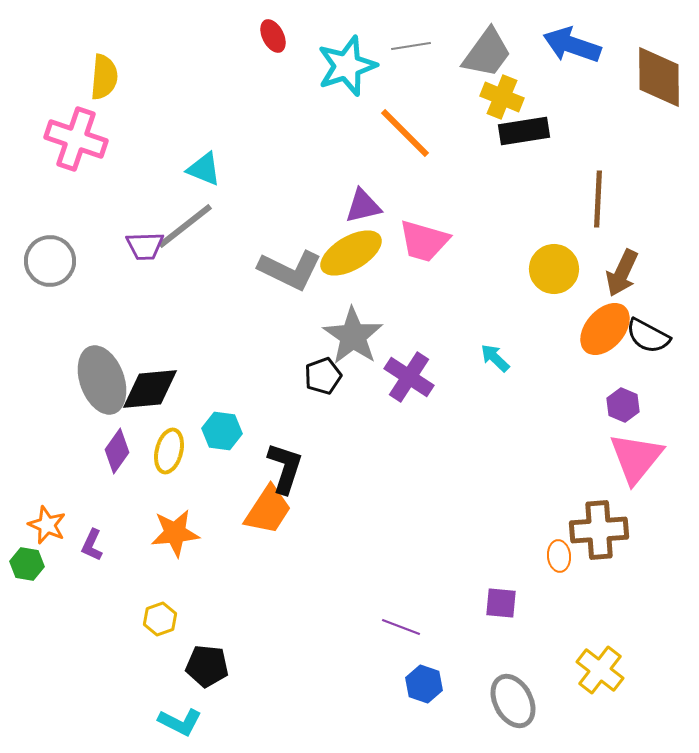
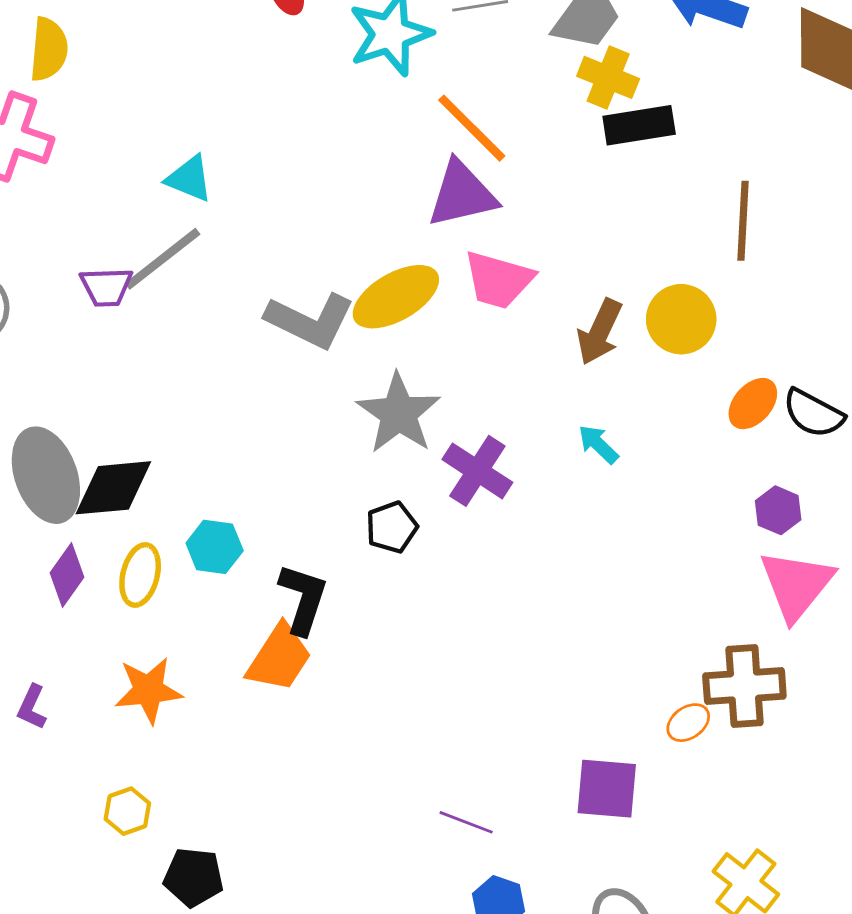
purple triangle: (363, 206) -> (462, 194), moved, size x1.4
brown arrow: (622, 273) -> (600, 332), moved
orange ellipse: (605, 329) -> (753, 404), size x0.7
black pentagon: (323, 376) -> (392, 527), moved
orange ellipse: (559, 556) -> (688, 723), turned 60
purple square: (501, 603) -> (607, 789), size x1.4

